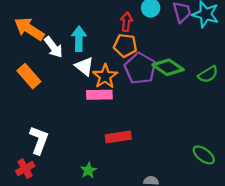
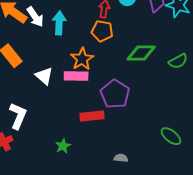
white arrow: (53, 47) -> (35, 17), moved
white triangle: (84, 66) -> (44, 76), moved
green diamond: (168, 67) -> (141, 53), turned -36
purple pentagon: (140, 68) -> (115, 94), moved

